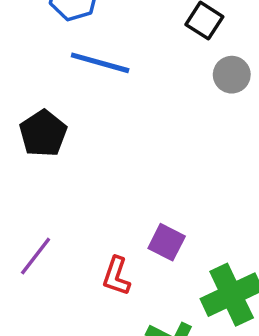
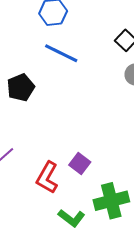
red L-shape: (116, 276) -> (47, 177), size x1.4

